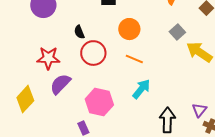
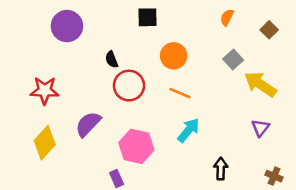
red star: (48, 58) -> (45, 91), moved
purple triangle: (199, 110) -> (260, 128), moved
black arrow: (167, 120) -> (221, 169), size x0.7

